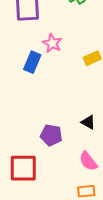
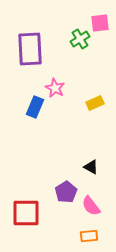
purple pentagon: (51, 135) -> (66, 192), moved, turned 30

